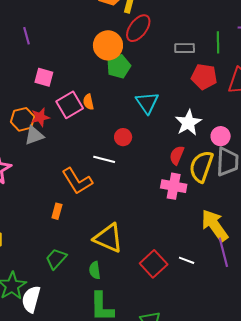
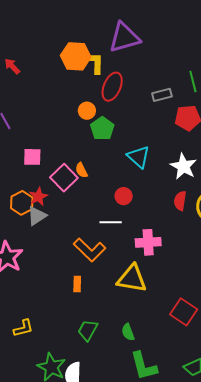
orange circle: (108, 45) -> (87, 111), size x0.6
pink cross: (174, 186) -> (148, 242), moved
yellow triangle: (108, 238) -> (132, 279), moved

